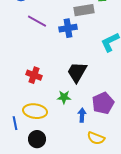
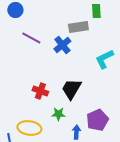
blue cross: (68, 28) -> (62, 45), turned -30
red cross: (34, 75) -> (40, 91), moved

